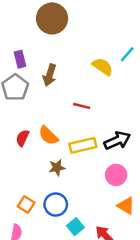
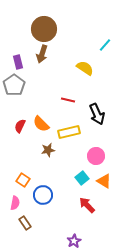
cyan line: (127, 54) -> (105, 45), moved
brown arrow: (50, 75) -> (42, 54), moved
black arrow: (117, 140) -> (97, 114), moved, turned 90
blue circle: (56, 205) -> (43, 195), moved
cyan square: (75, 227) -> (82, 178), moved

